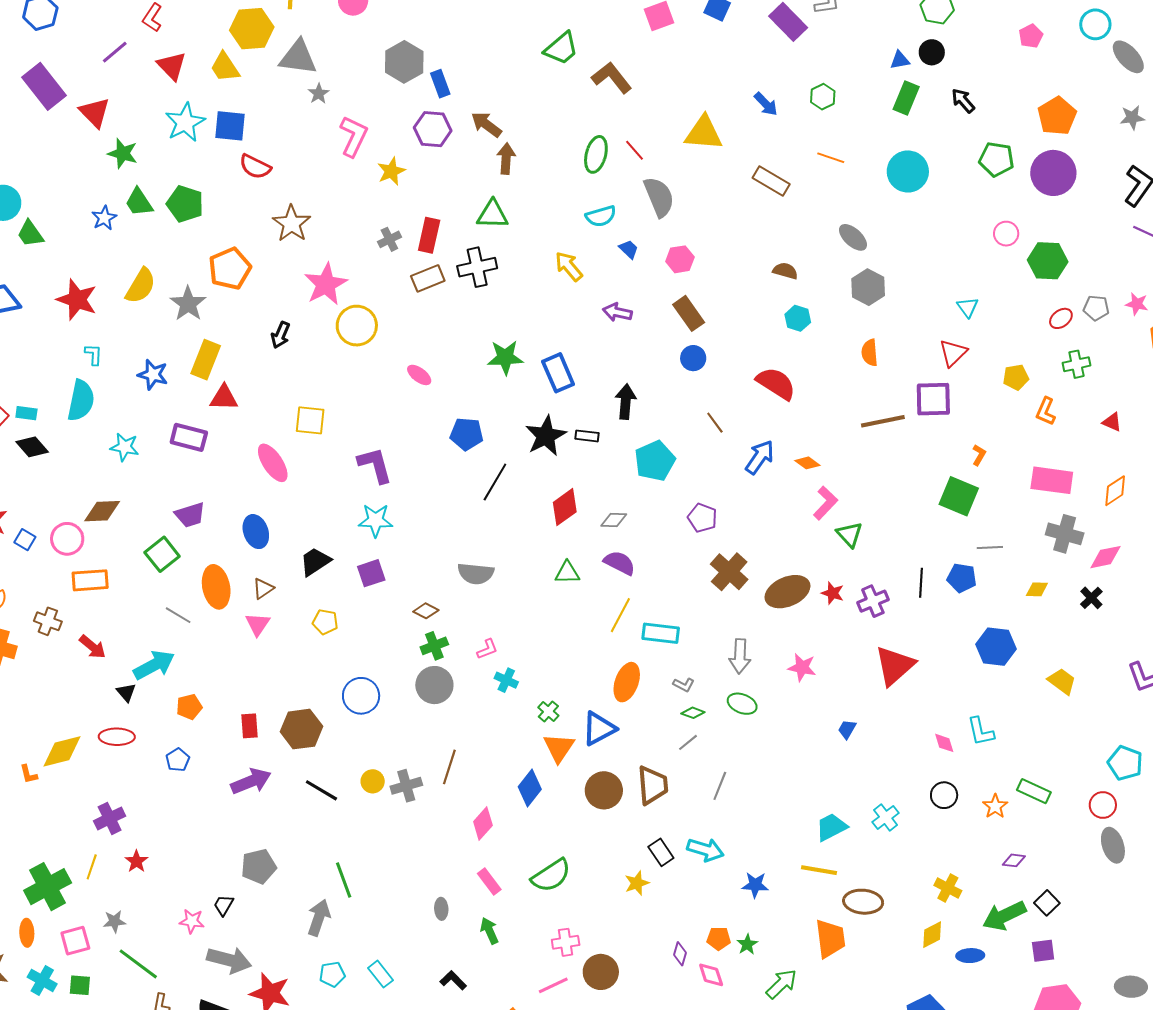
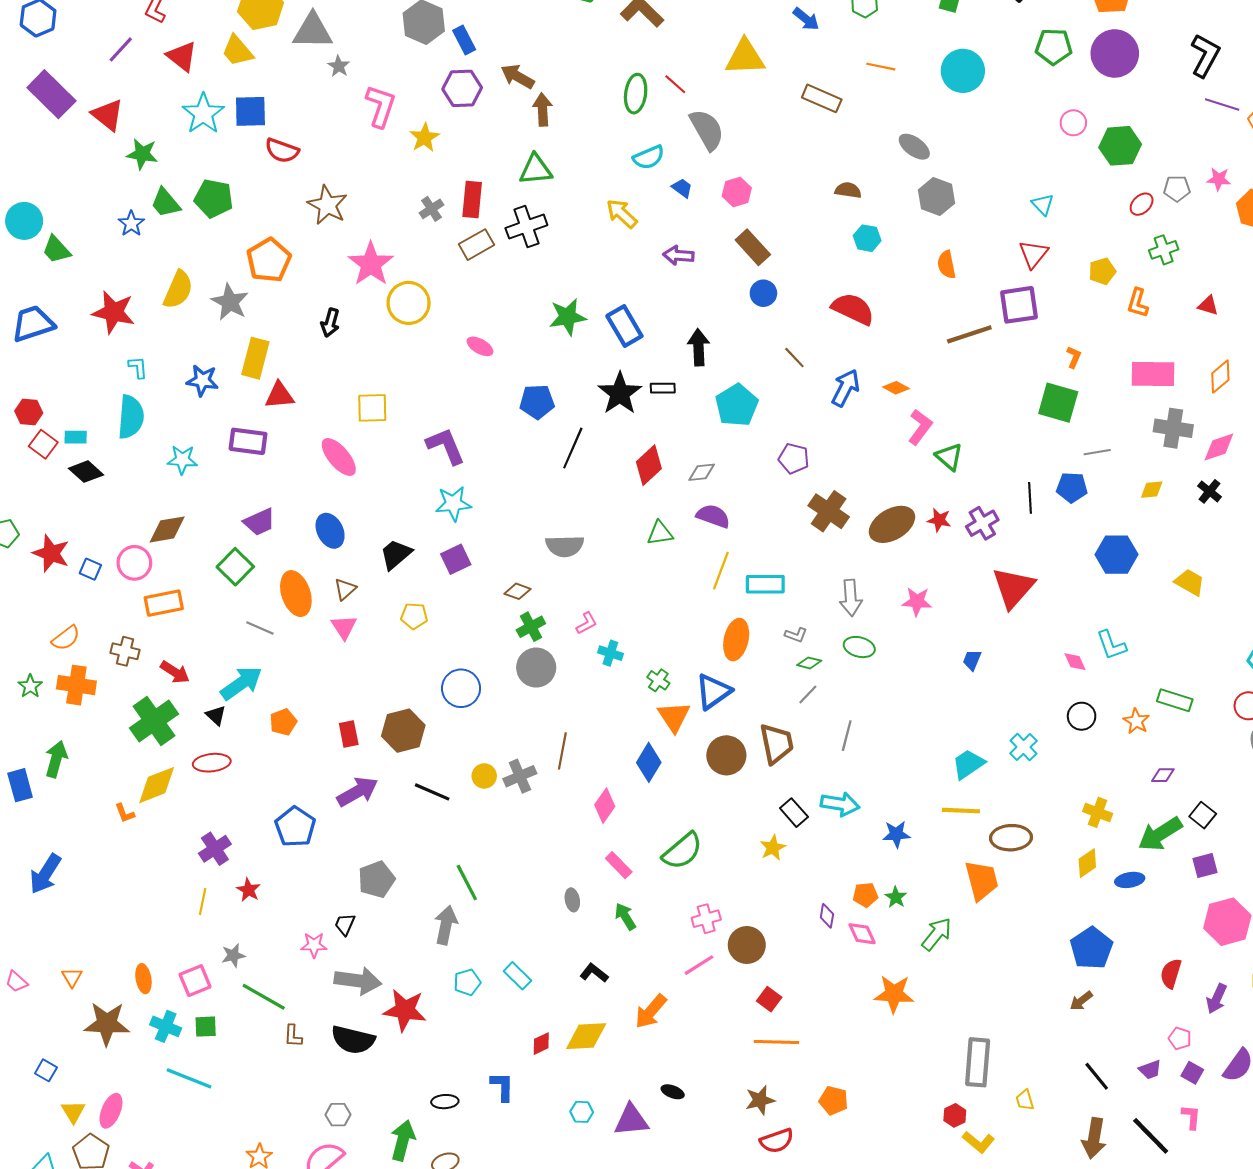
blue pentagon: (178, 760) -> (295, 827), moved, size x1.6
green cross: (48, 887) -> (154, 721), moved

